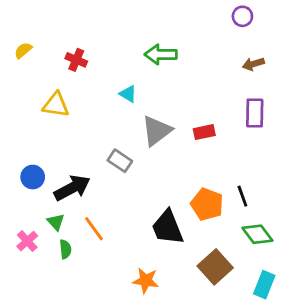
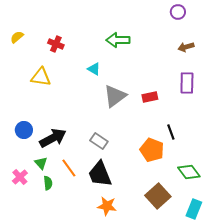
gray rectangle: (120, 161) -> (99, 141), moved
black line: (242, 196) -> (171, 132), moved
black trapezoid: (168, 227) -> (100, 174), moved

